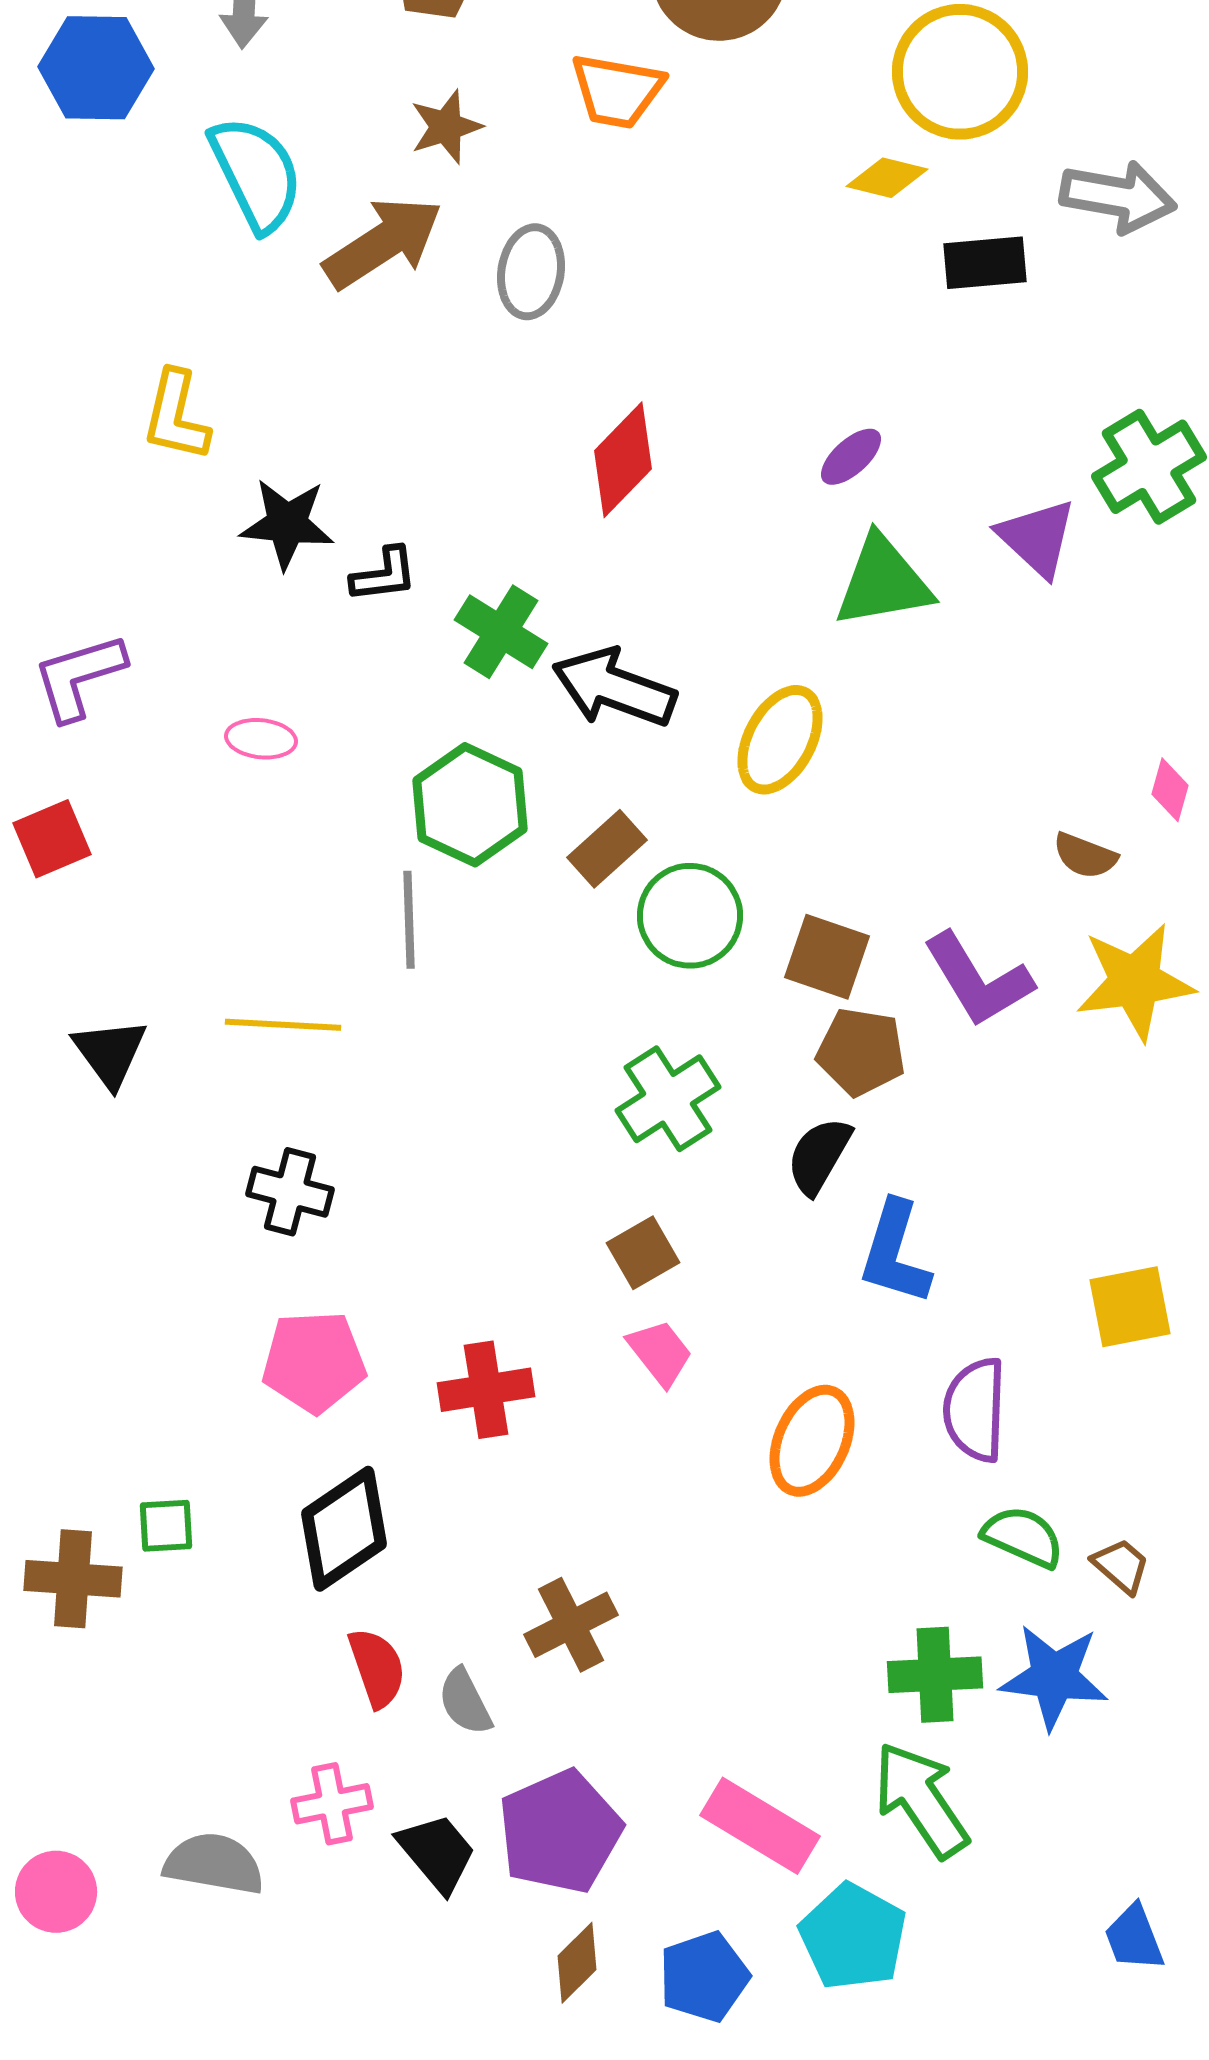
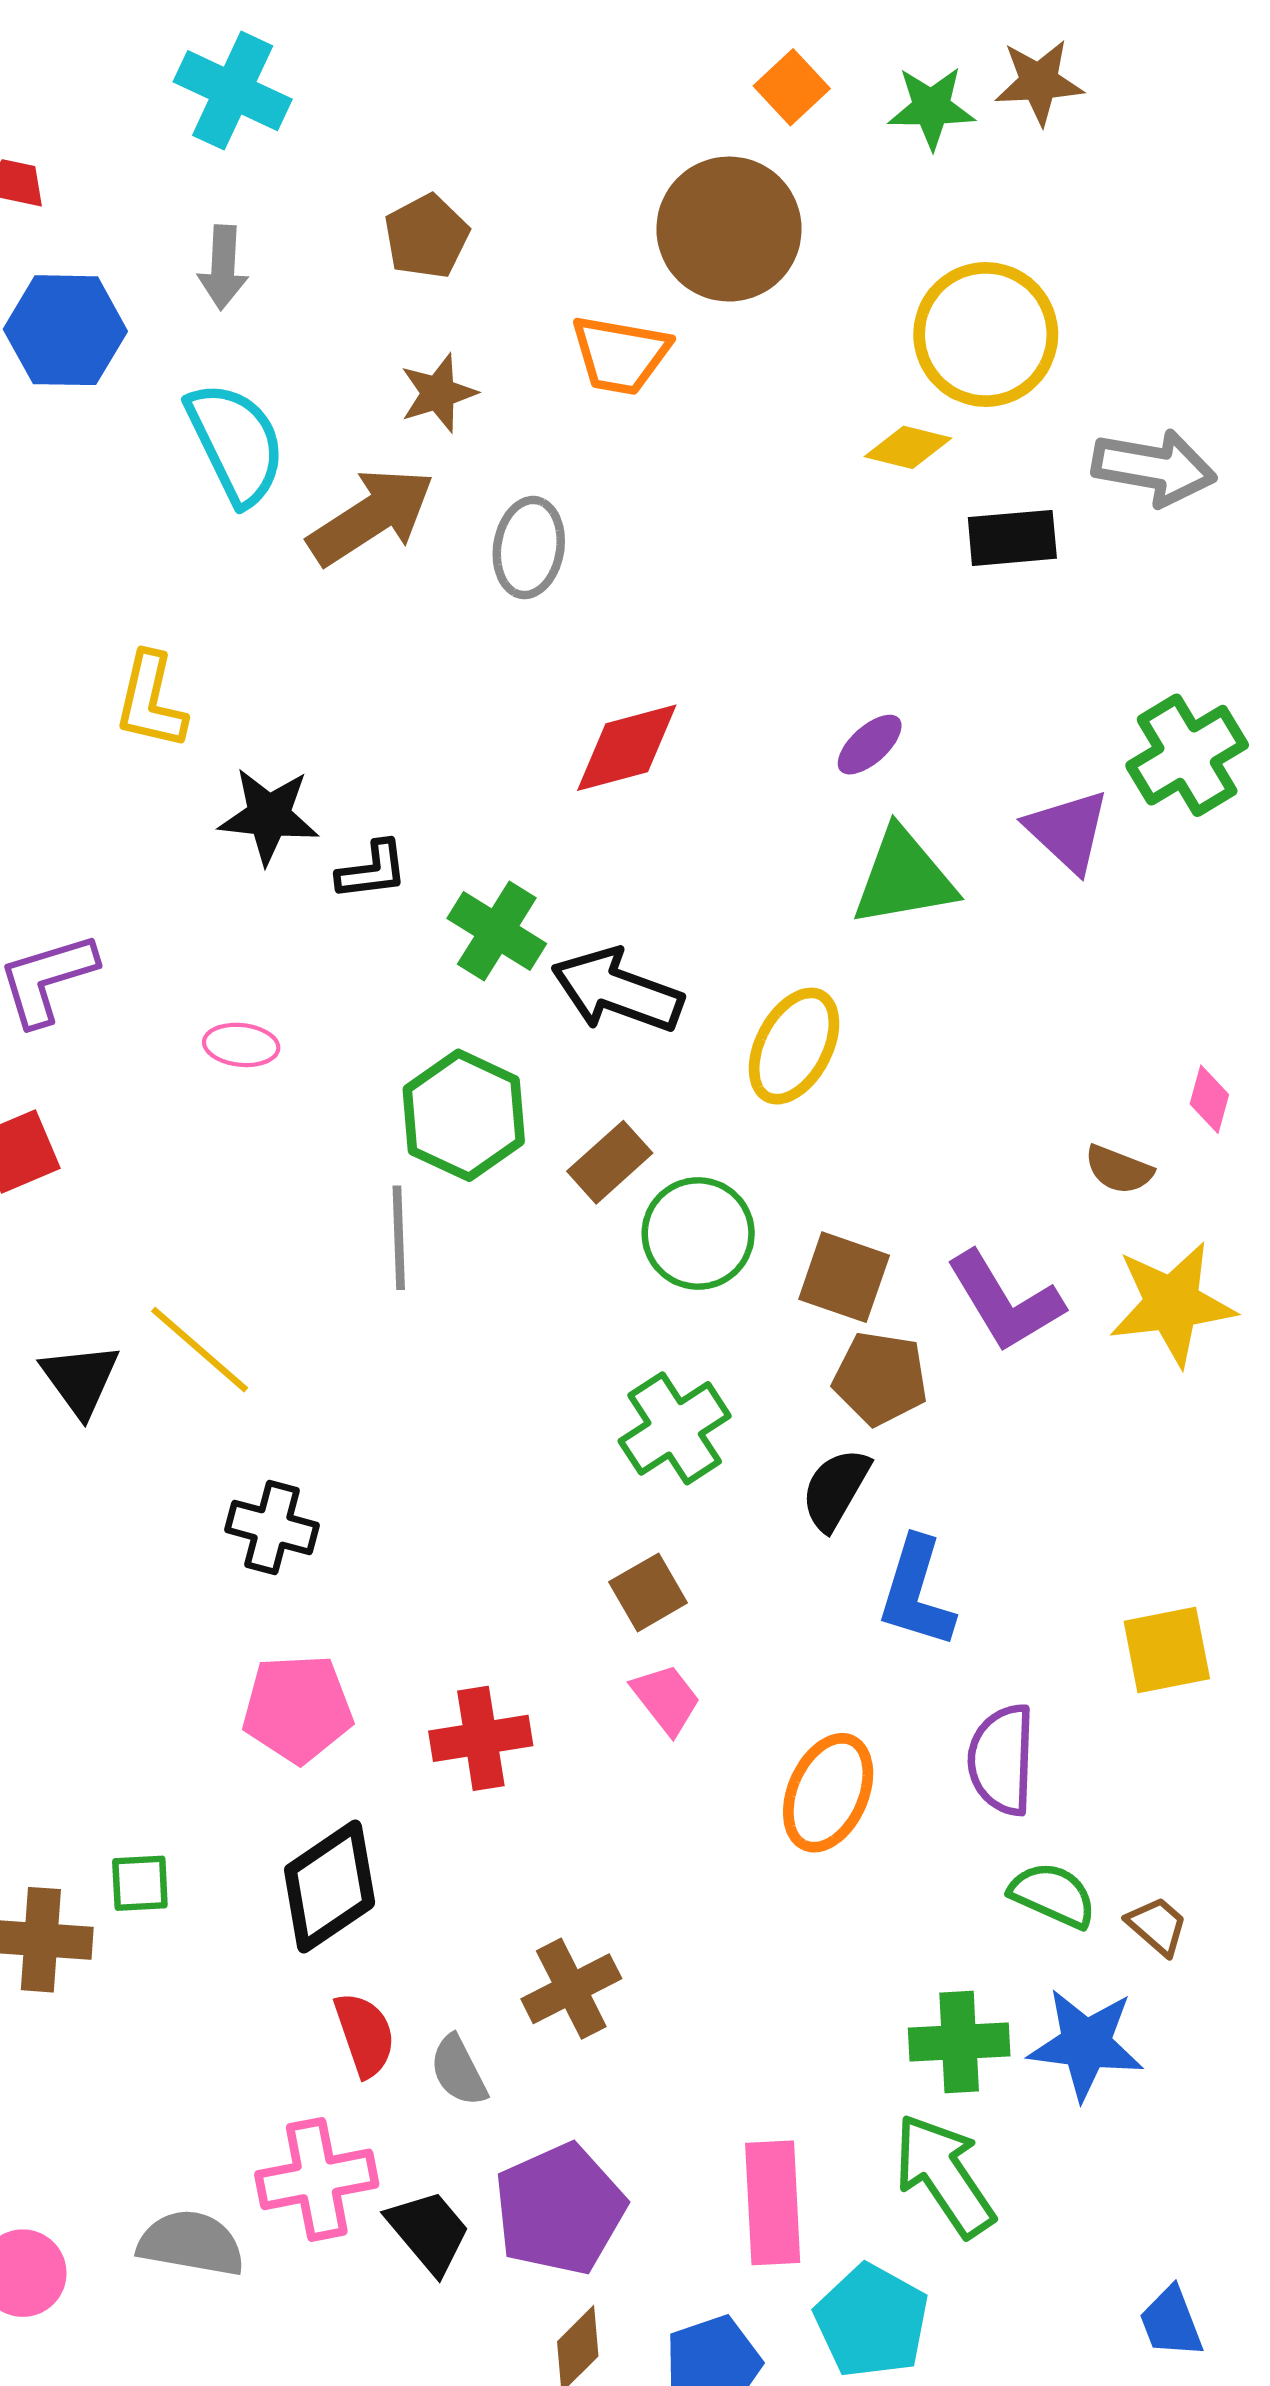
red diamond: (623, 460) -> (627, 748), turned 31
yellow line: (283, 1025) -> (200, 1350), moved, turned 38
pink cross: (332, 1804) -> (317, 2179), size x1.4
pink rectangle: (760, 1826) -> (773, 2203), turned 56

